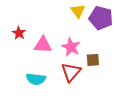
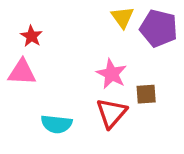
red star: (19, 33) -> (31, 36), moved
pink triangle: (43, 45) -> (22, 72), moved

